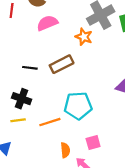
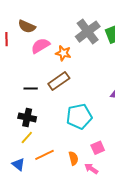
orange star: (84, 37) -> (63, 53), moved
yellow line: (18, 120) -> (27, 137), turned -32
orange line: (50, 122) -> (45, 155), moved

